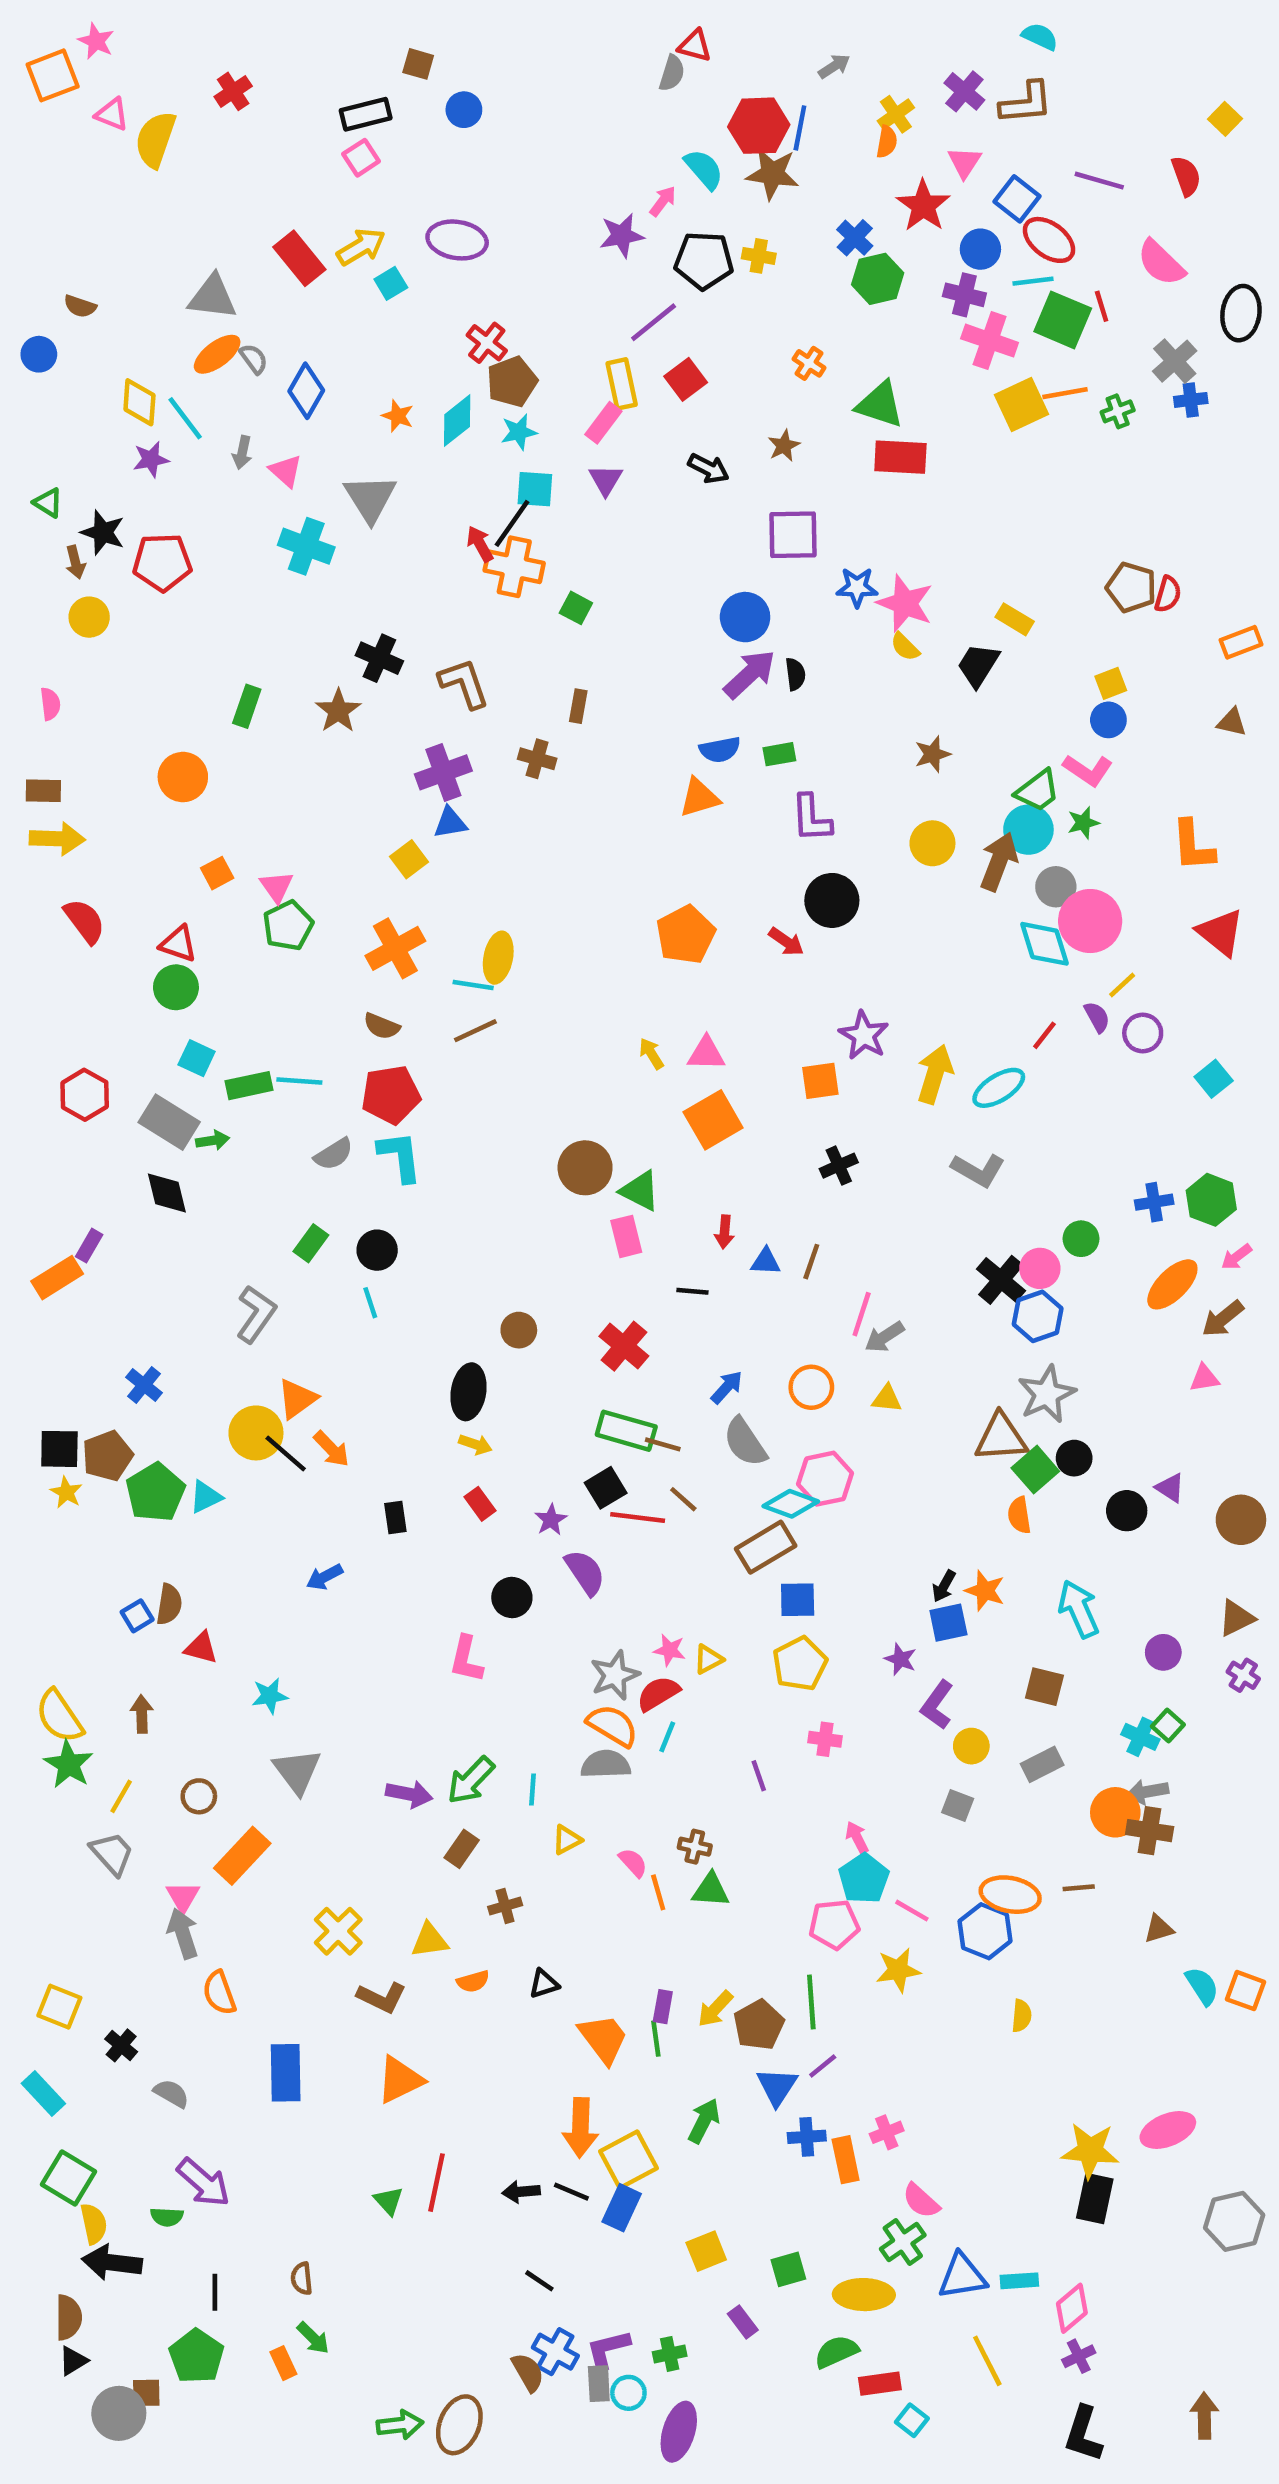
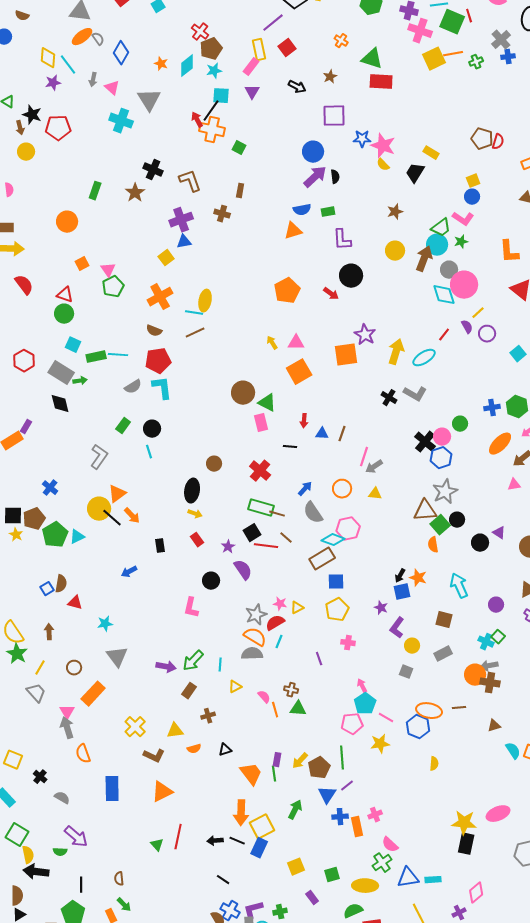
orange square: (820, 1081) -> (346, 355), size x1.4
black cross: (839, 1166) -> (389, 398), moved, turned -35
pink diamond: (1072, 2308) -> (476, 893), moved

